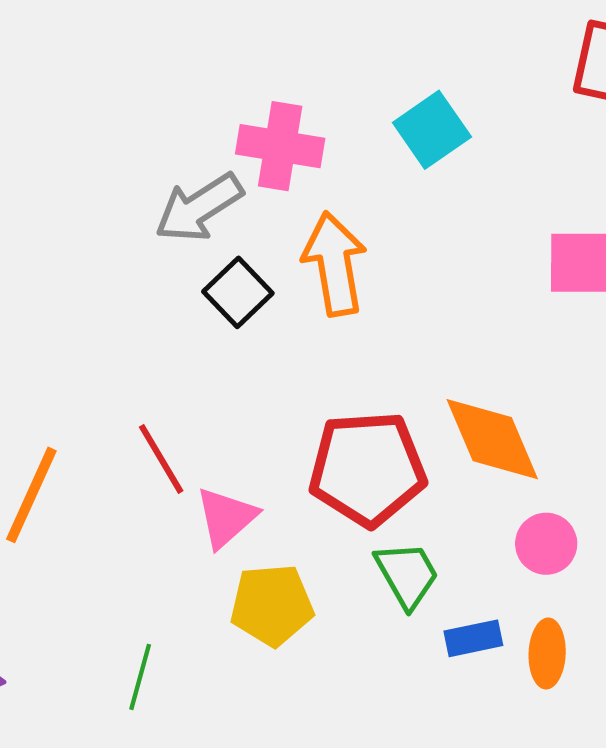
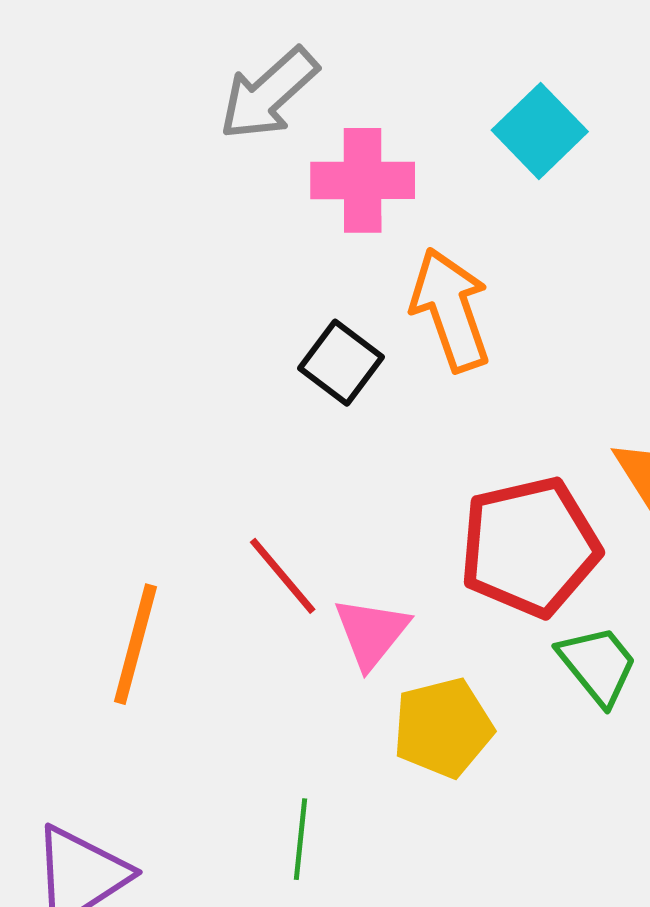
gray arrow: (199, 208) -> (269, 94), moved

